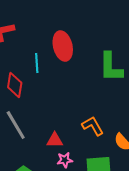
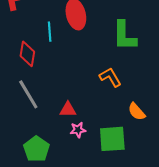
orange L-shape: (93, 126) -> (110, 77), moved

